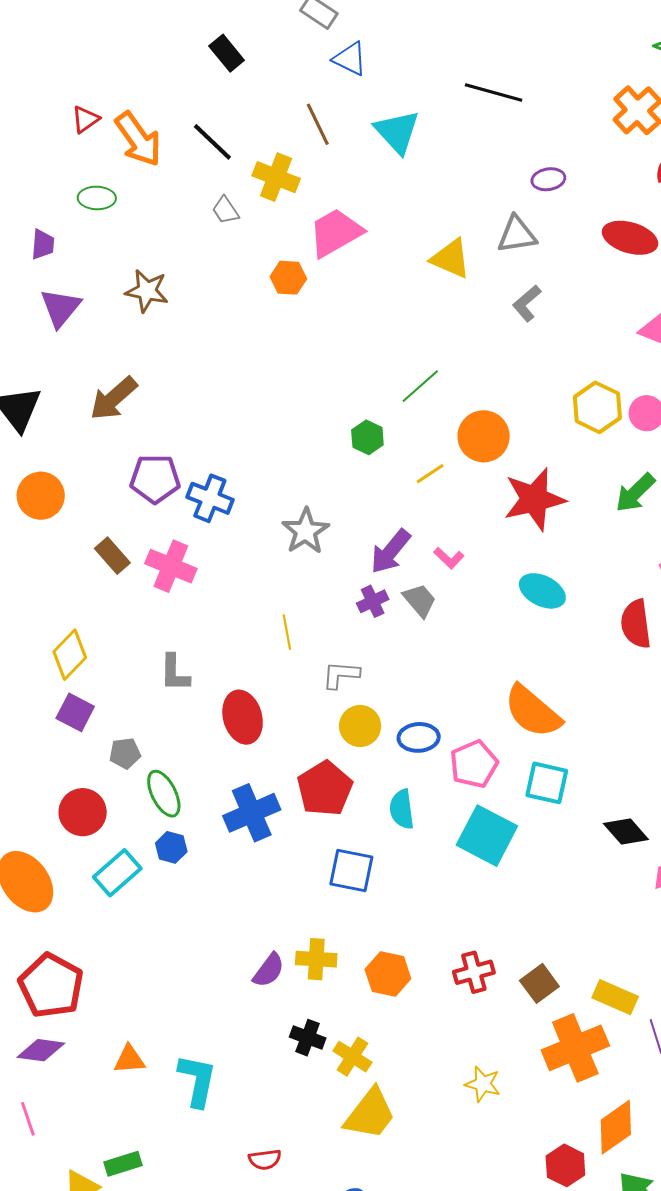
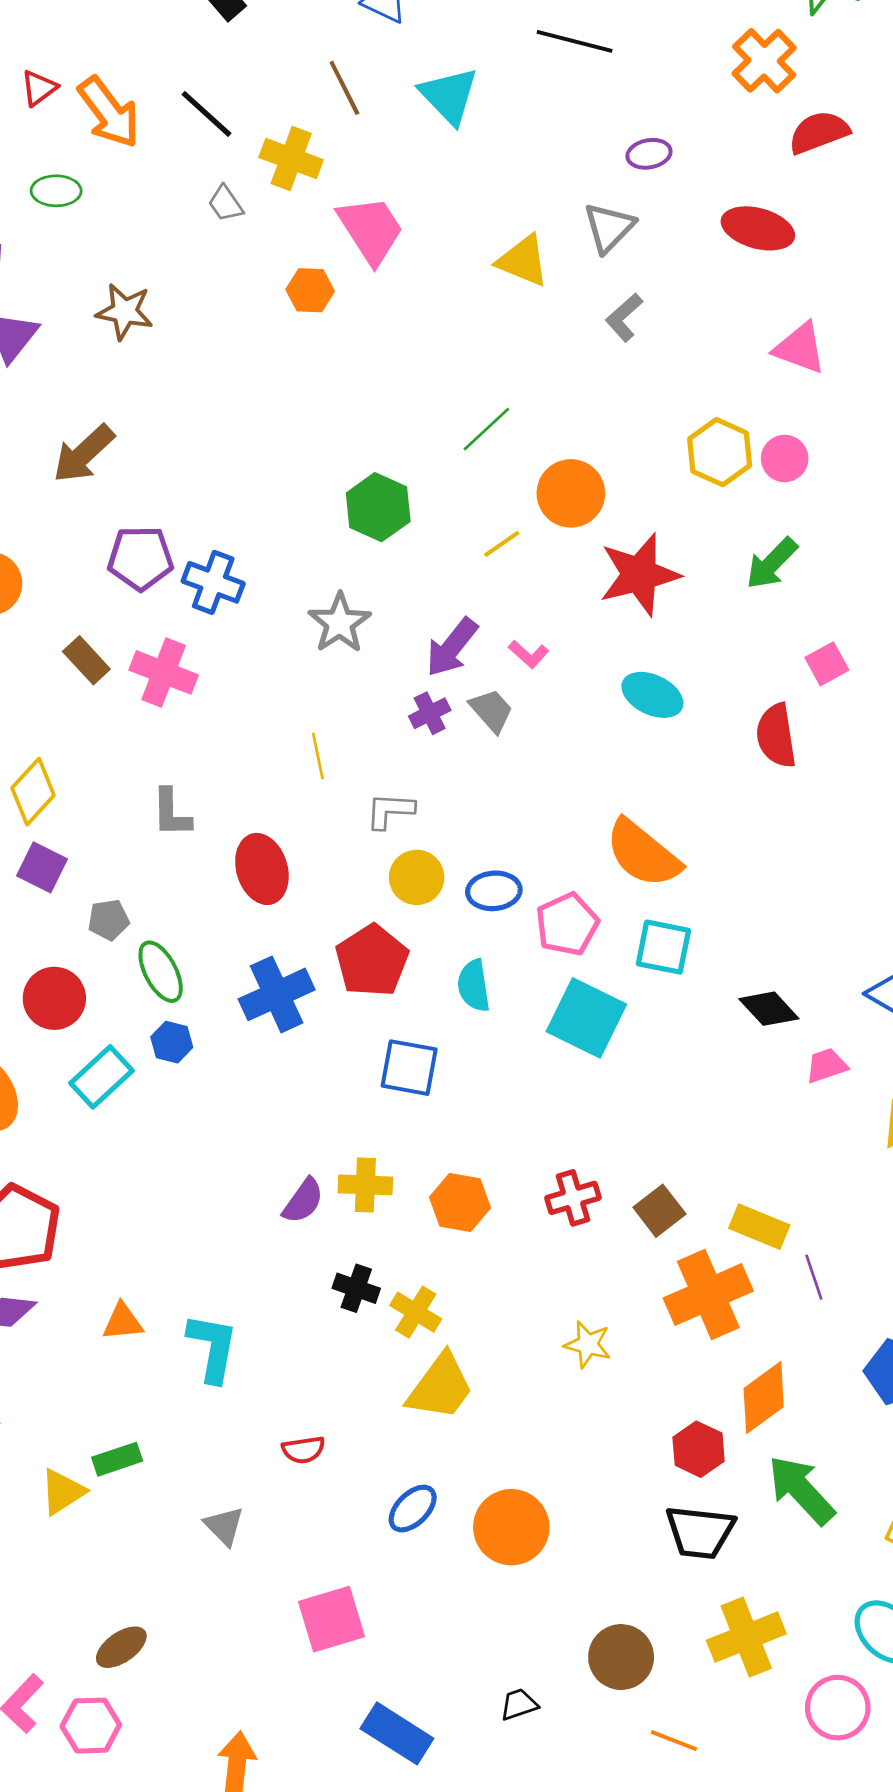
pink trapezoid: (336, 233) -> (371, 230), turned 88
gray triangle: (517, 235) -> (609, 228), turned -36
green hexagon: (367, 437) -> (378, 507), moved, size x1.5

